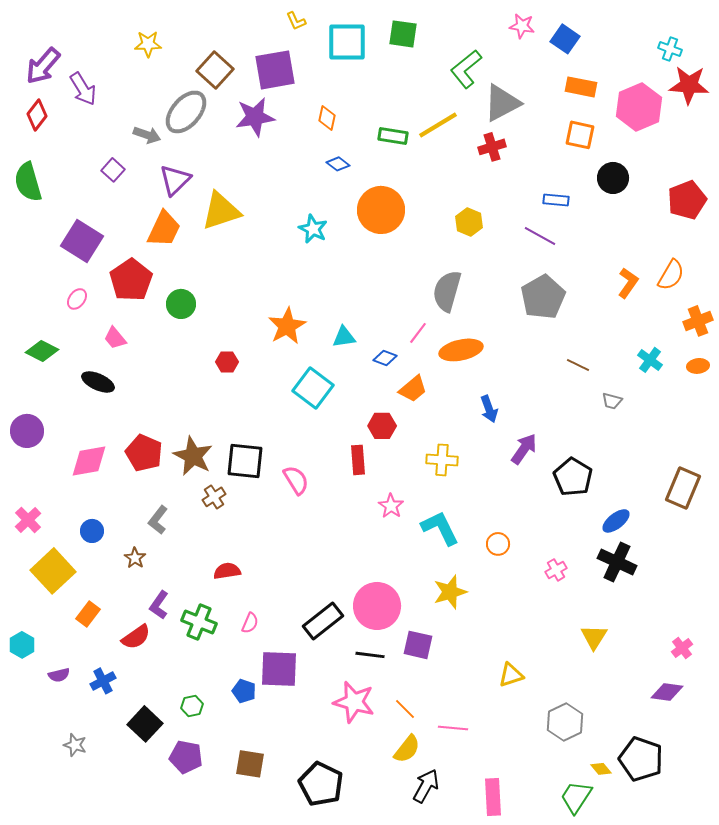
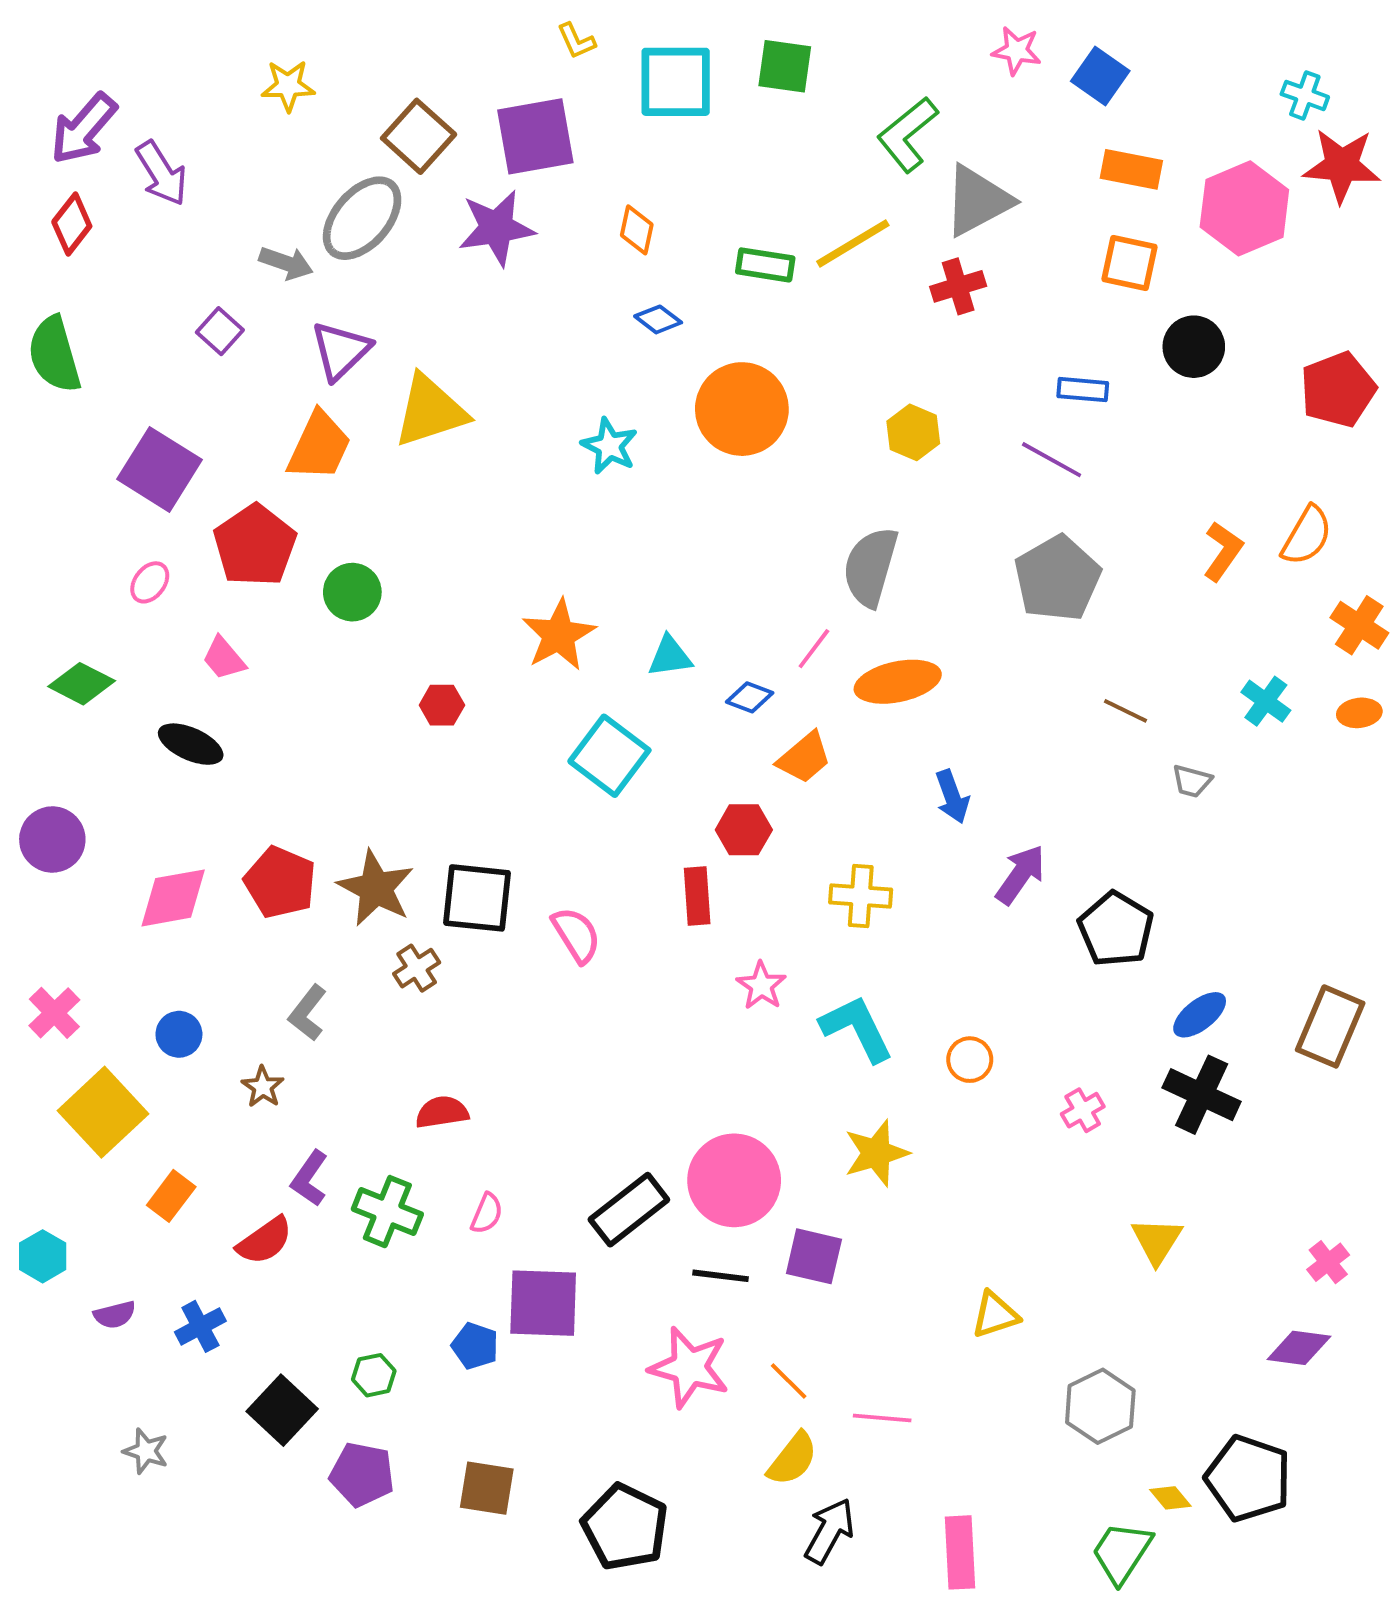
orange cross: (698, 321) -> (1359, 625), turned -36
brown rectangle: (683, 488) -> (1330, 1026), moved

